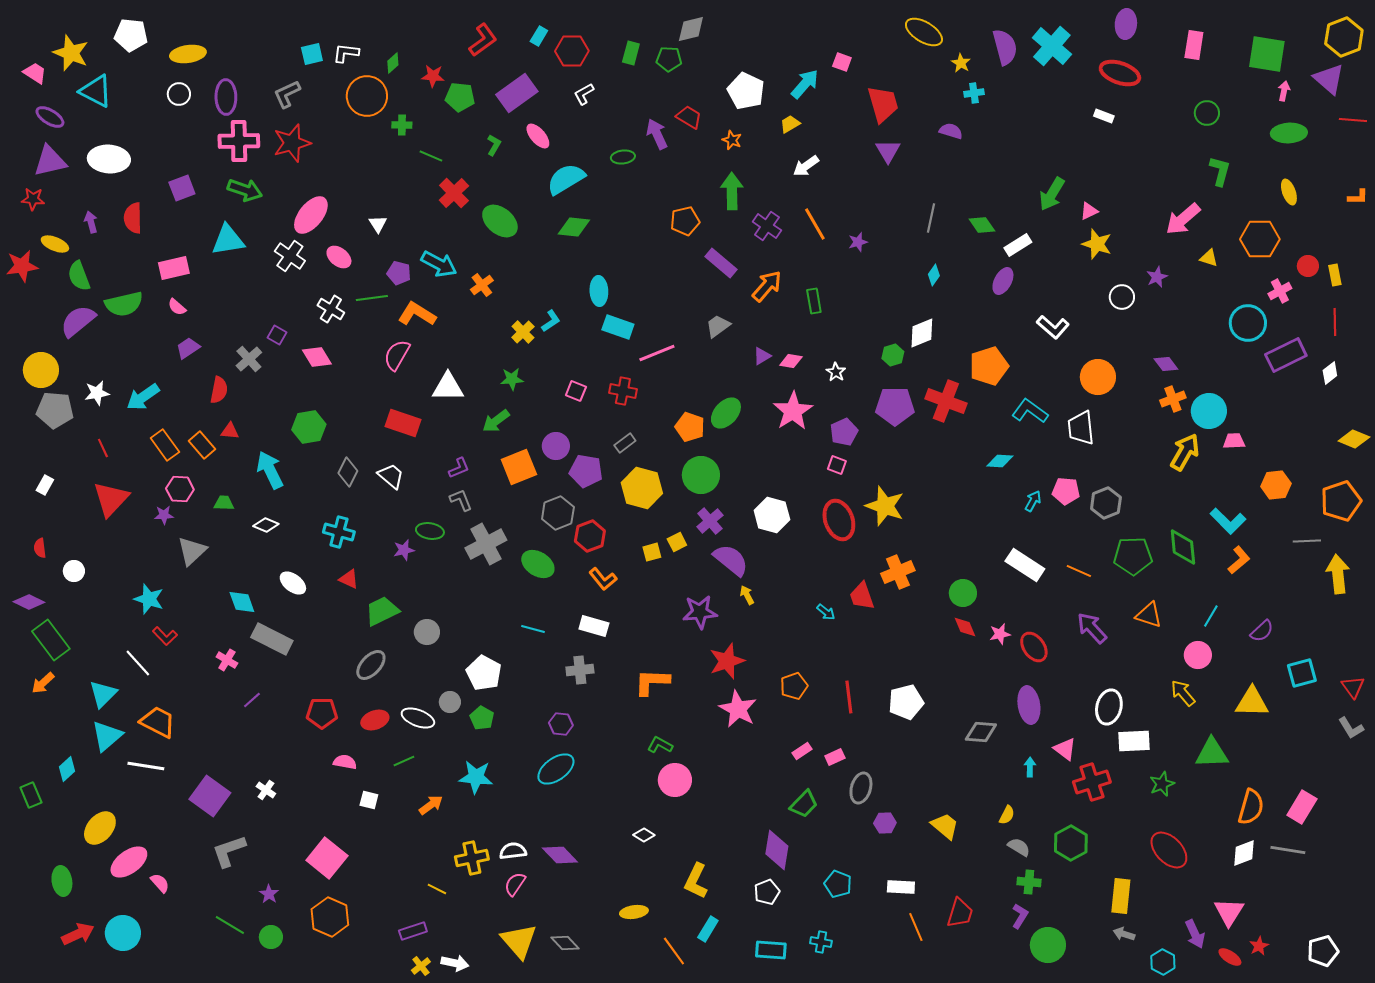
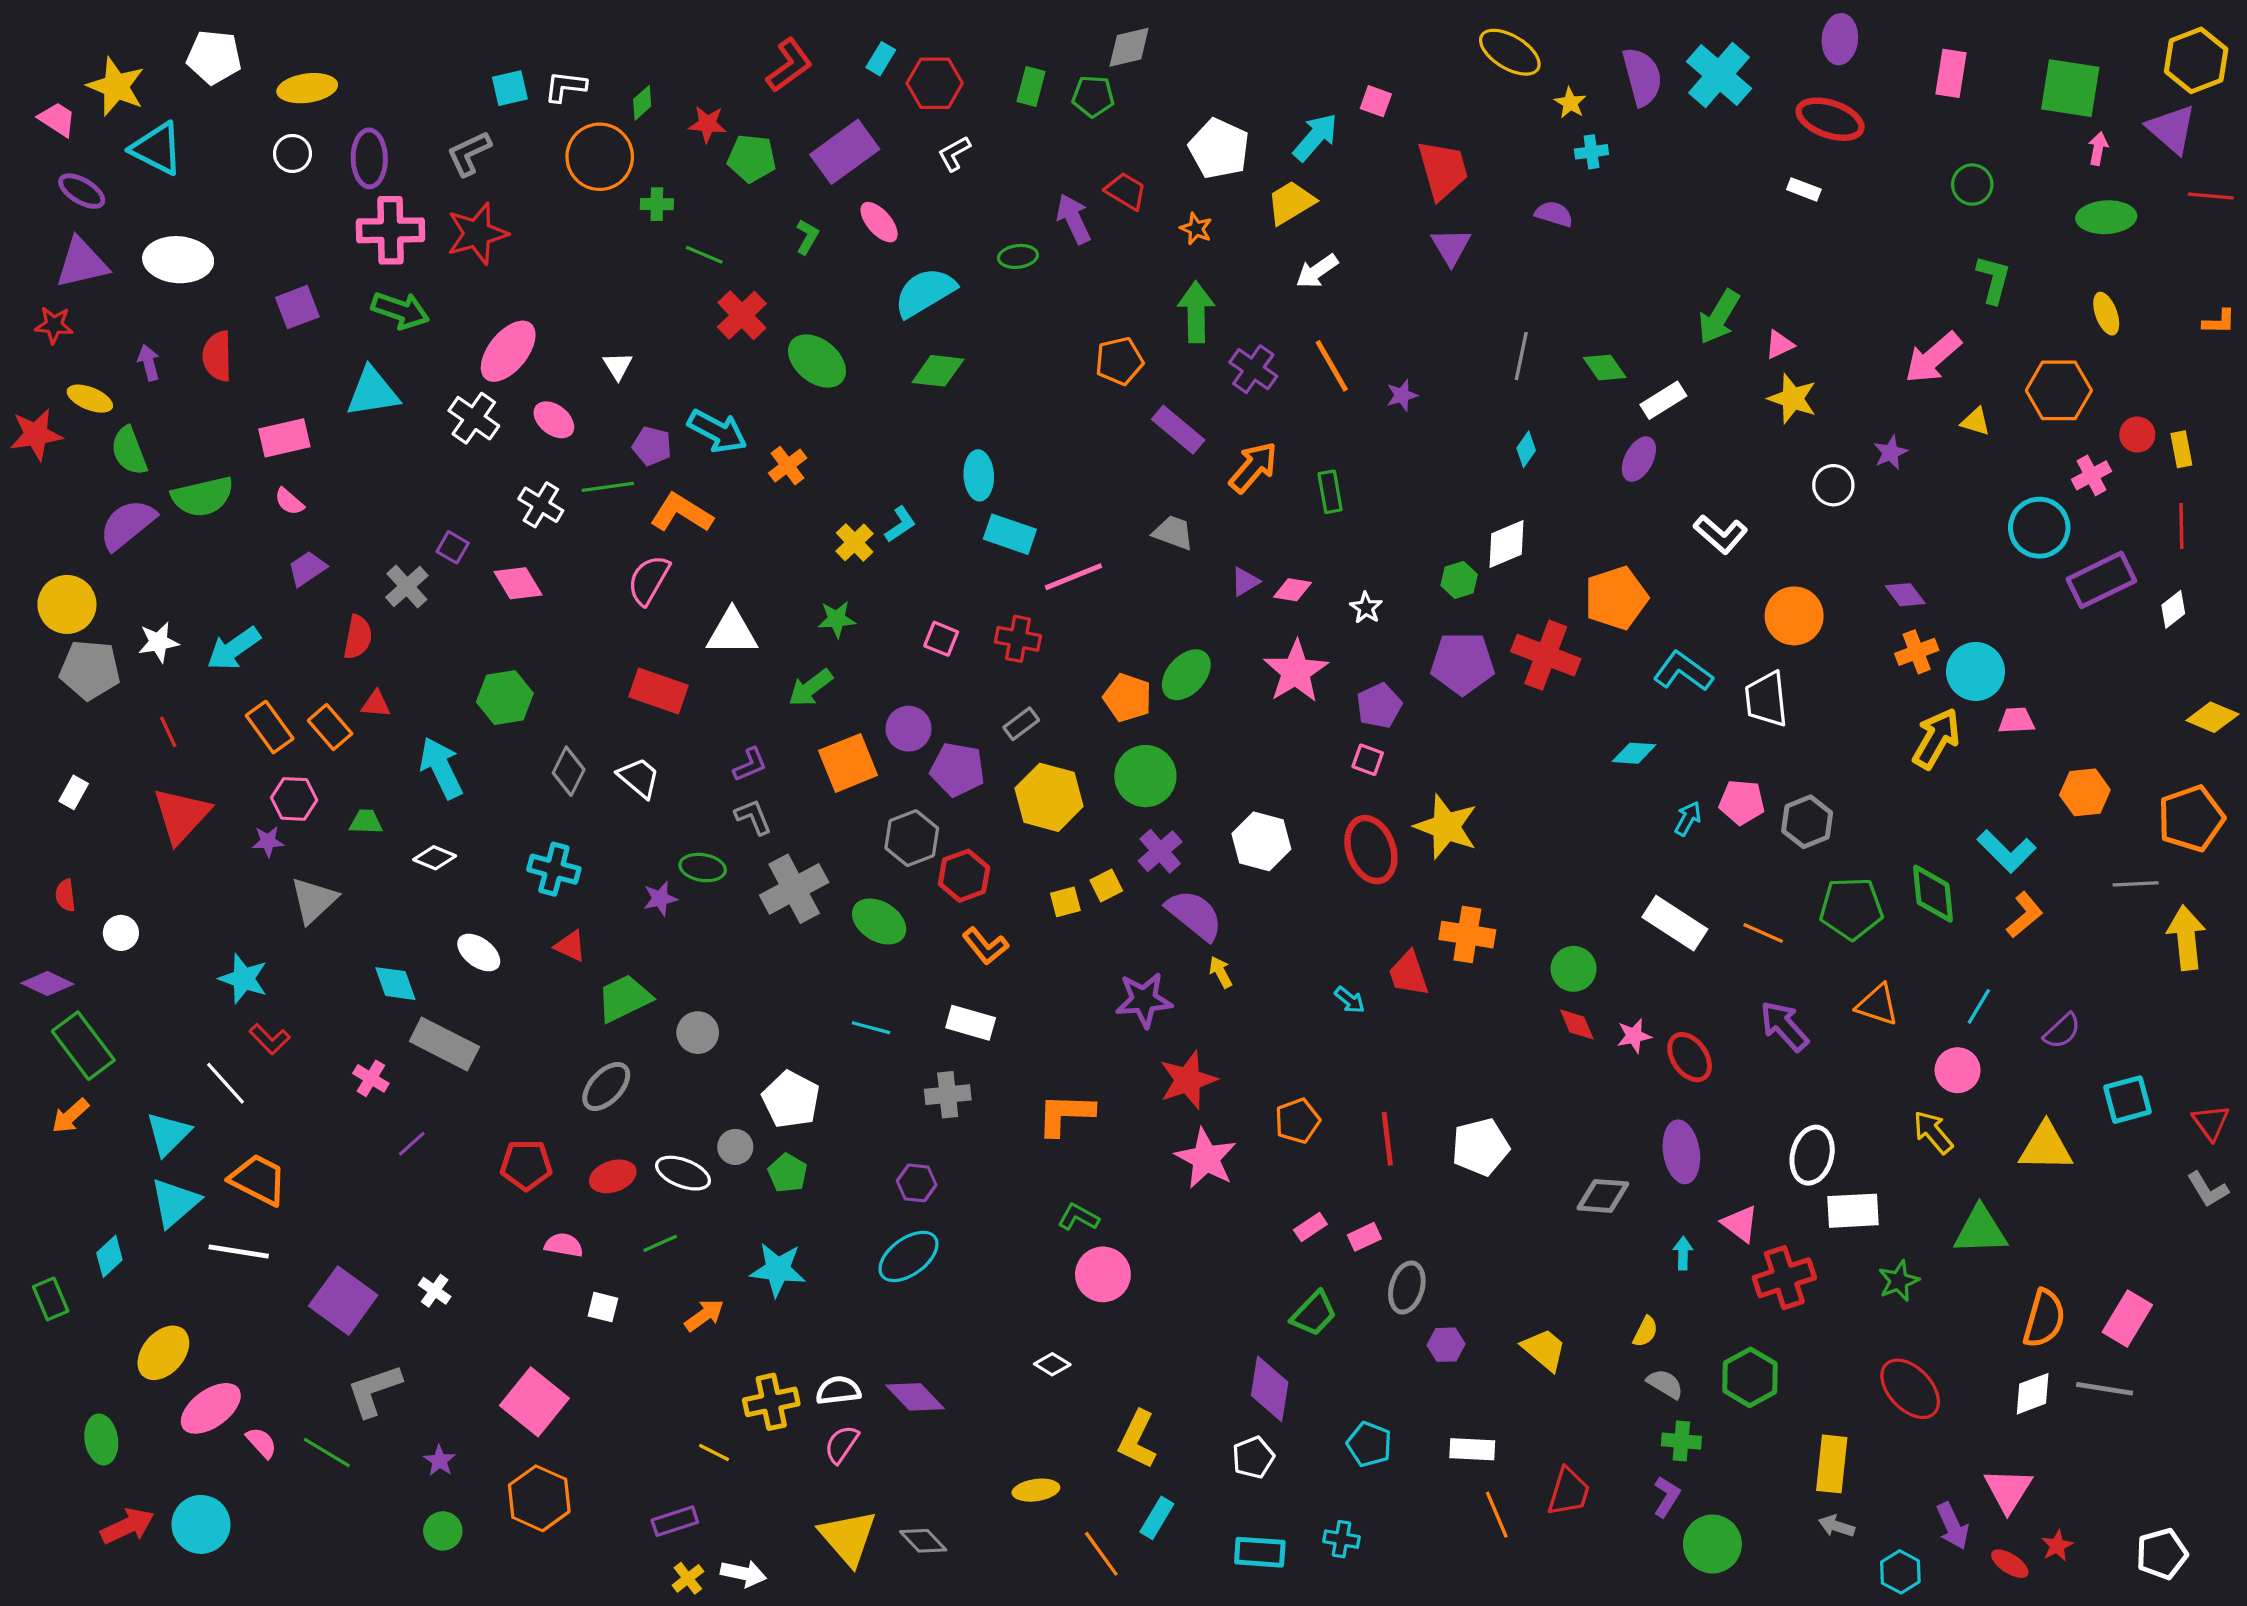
yellow trapezoid: (790, 124) -> (1291, 203), size x1.5
gray trapezoid: (718, 326) -> (1173, 533), turned 56
orange cross: (898, 572) -> (1467, 935), turned 32
green line: (230, 925) -> (327, 1453), moved

